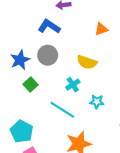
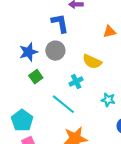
blue L-shape: (49, 26) -> (60, 23), turned 40
cyan star: (97, 102) -> (108, 100), moved

